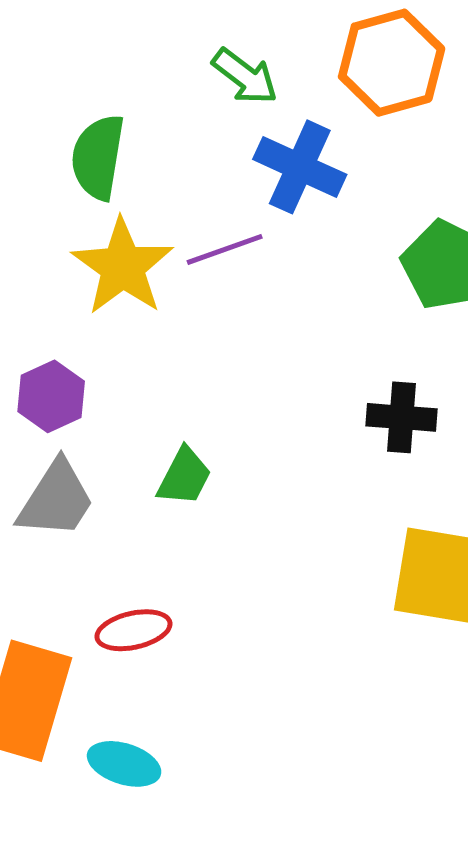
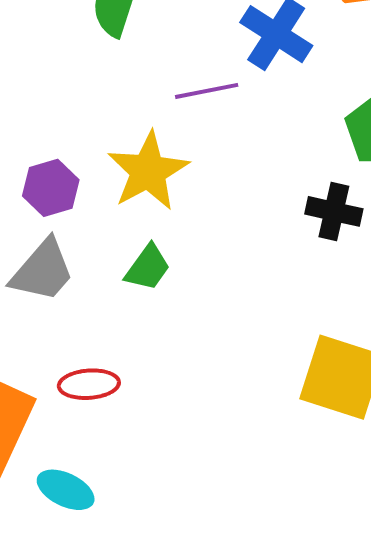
yellow star: (123, 267) -> (148, 171), moved
black cross: (401, 417) -> (334, 211), moved

